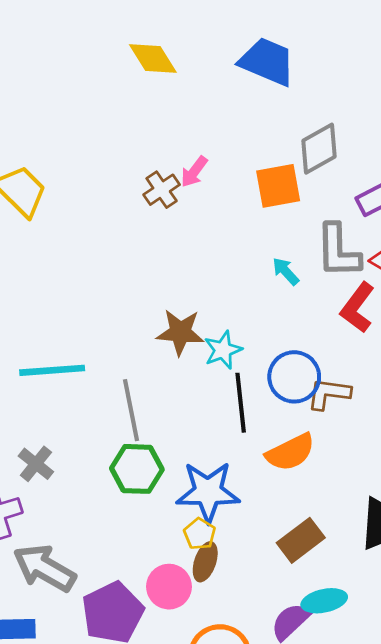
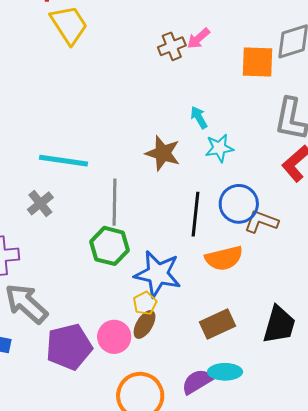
cyan arrow: (286, 271) -> (199, 117), moved
cyan star: (223, 350) -> (219, 148), moved
gray cross: (36, 464) -> (40, 203), moved

